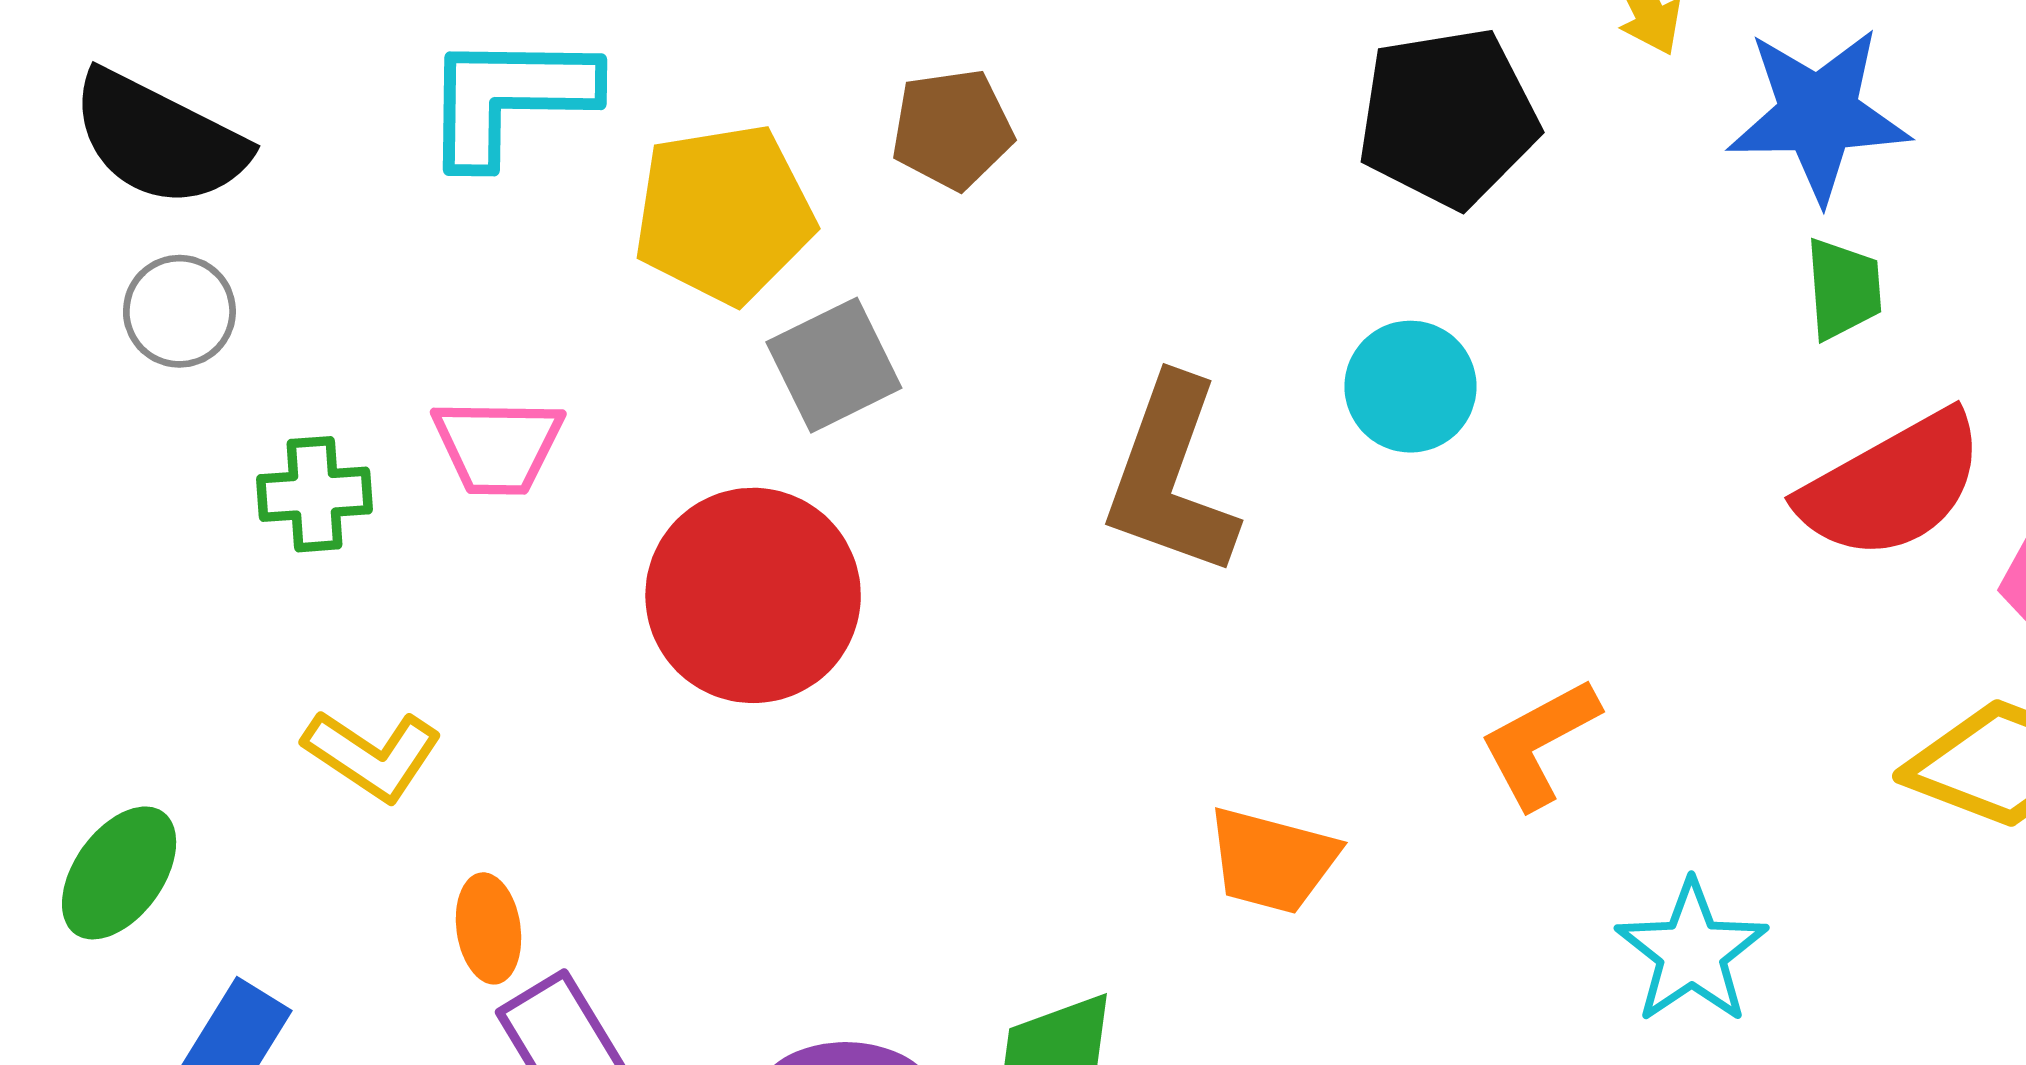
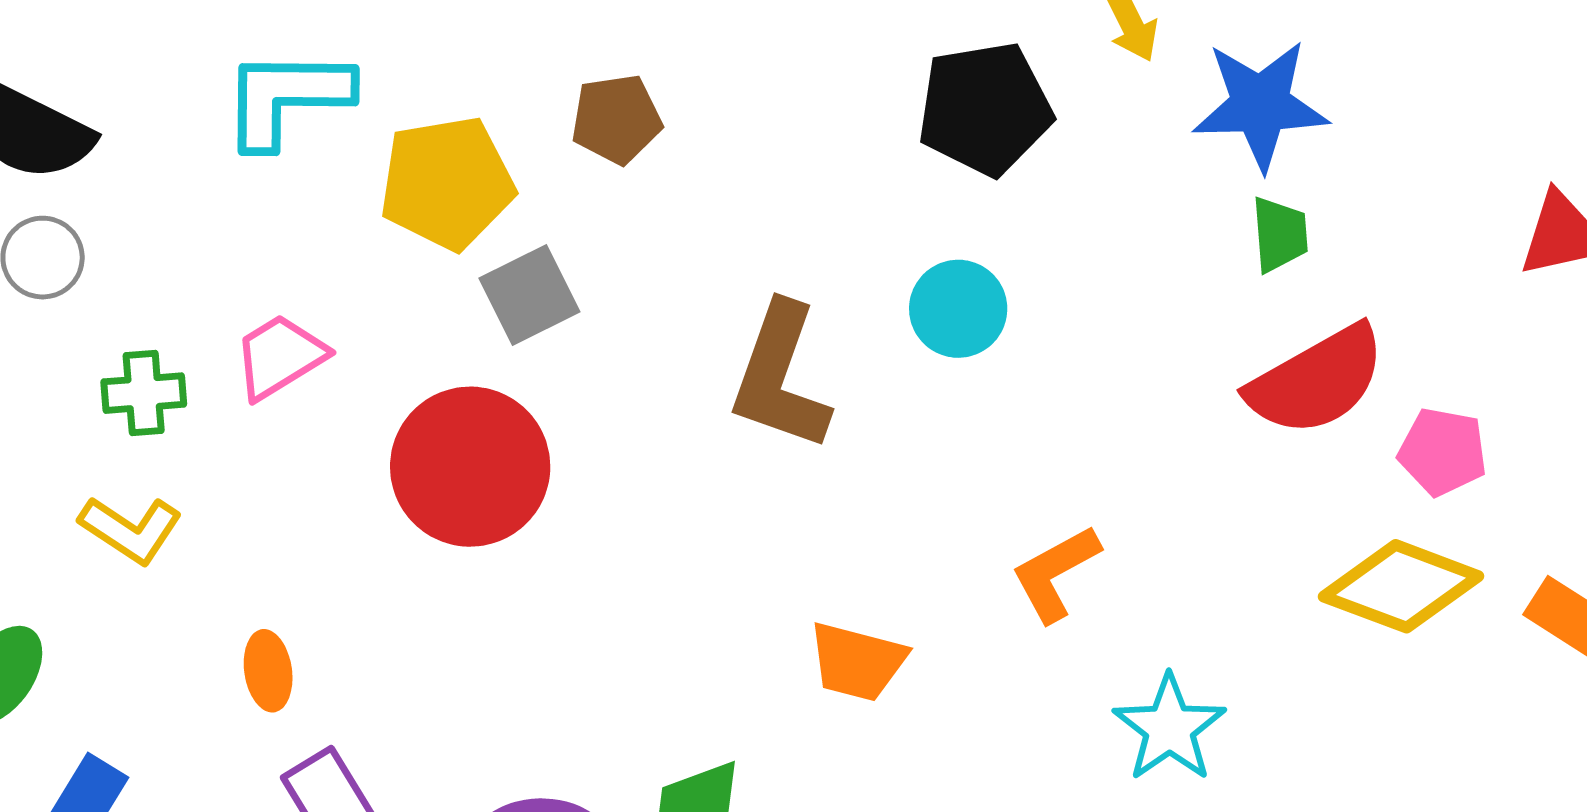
pink trapezoid: (498, 446) -> (280, 357), turned 148
yellow L-shape: (372, 755) -> (131, 529), moved
orange ellipse: (489, 928) -> (268, 671), moved

